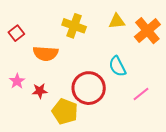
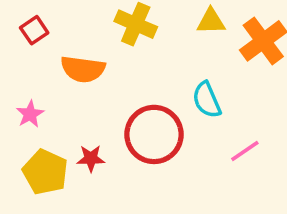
red star: (40, 91) -> (91, 158), moved
yellow pentagon: (65, 111) -> (45, 172), moved

